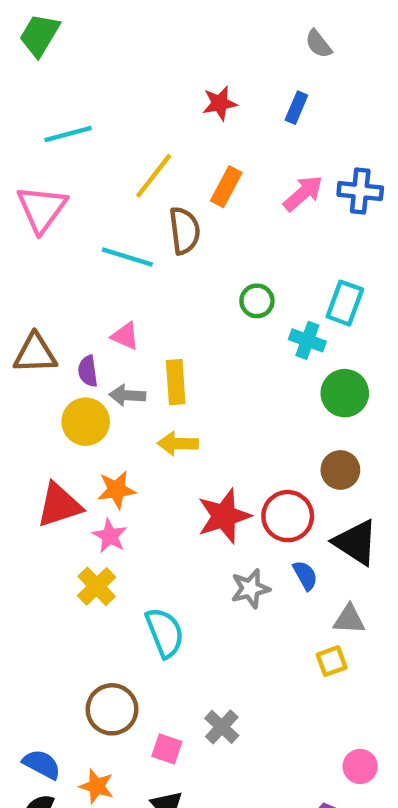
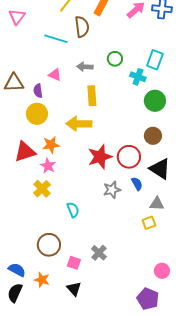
pink triangle: (42, 209) -> (17, 17), size x0.7
yellow rectangle: (176, 382) -> (92, 96), moved
gray arrow: (127, 395) -> (85, 67), moved
yellow arrow: (178, 444) -> (79, 124), size x1.4
cyan semicircle: (165, 632) -> (73, 210), size x0.7

